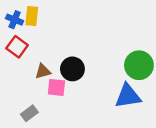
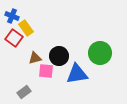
yellow rectangle: (32, 16) -> (26, 28), moved, turned -42
green circle: (139, 65) -> (100, 53), moved
blue triangle: (128, 96) -> (77, 74), moved

